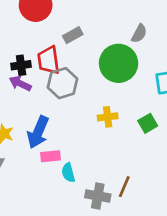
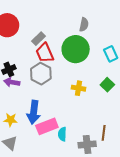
red trapezoid: (48, 60) -> (45, 53), moved
yellow cross: (108, 117) -> (78, 88), turned 32
pink rectangle: (51, 156) -> (47, 126), size x1.5
cyan semicircle: (68, 173) -> (62, 134), turned 32

